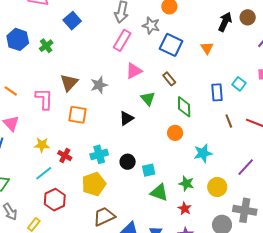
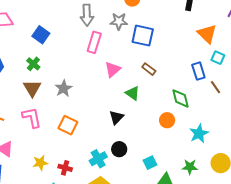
green cross: (46, 46) -> (33, 64), moved
orange triangle: (207, 48) -> (207, 34), moved, size x1.5
brown triangle: (69, 83) -> (32, 88), moved
gray star: (99, 85) -> (64, 88), moved
green diamond: (184, 107) -> (181, 98), moved
orange square: (78, 115) -> (68, 125), turned 30
brown line: (229, 121) -> (215, 87), moved
black circle: (128, 162) -> (119, 149), moved

